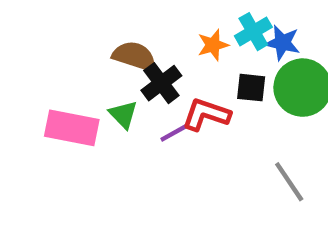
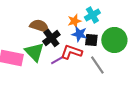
blue star: (282, 43) -> (79, 34), moved
green triangle: (123, 114) -> (34, 52), size x1.5
gray line: (289, 182) -> (97, 65), moved

